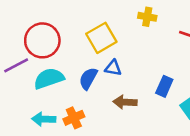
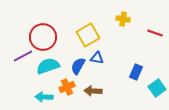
brown arrow: (125, 102) -> (93, 91), moved
orange cross: (74, 118) -> (67, 87), moved

